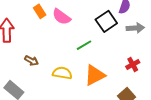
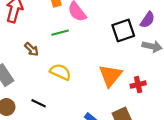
green line: (84, 45) -> (60, 33), moved
orange triangle: (95, 75) -> (110, 76), moved, turned -40

